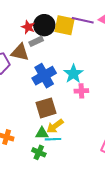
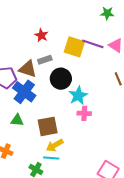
black circle: (44, 25) -> (61, 79), moved
red star: (28, 27) -> (41, 35), moved
blue cross: (44, 76) -> (24, 92), moved, turned -30
green triangle: (42, 133) -> (17, 120), moved

